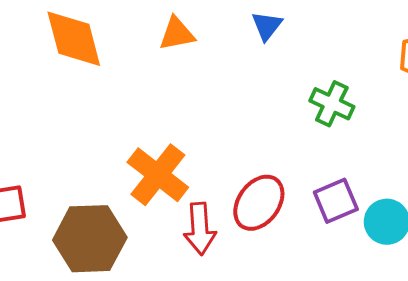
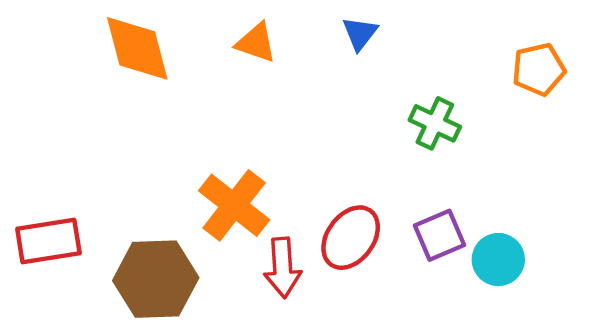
orange triangle: (177, 34) -> (256, 43), turned 30

